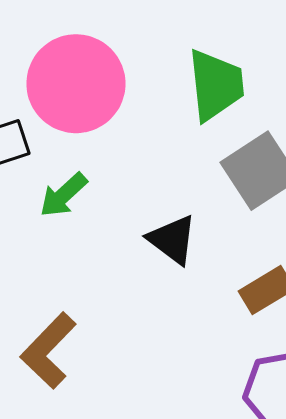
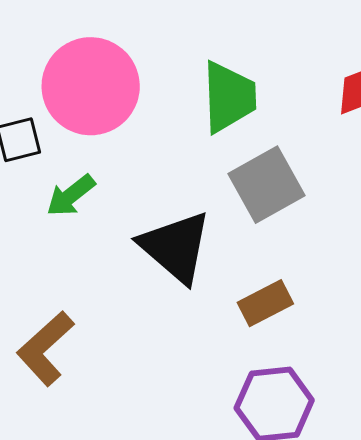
black triangle: (172, 240) -> (176, 247), size x1.5

